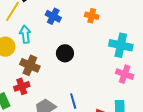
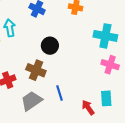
brown cross: (30, 65) -> (36, 70), moved

